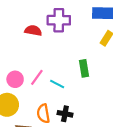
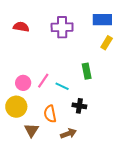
red semicircle: (33, 31) -> (21, 27), moved
black cross: (65, 114) -> (79, 106), moved

